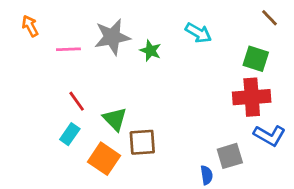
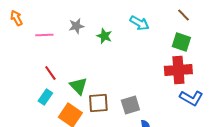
brown line: (269, 18) -> (183, 15), moved
gray star: (112, 37) -> (76, 26), size x0.6
gray square: (230, 156) -> (130, 105), moved

